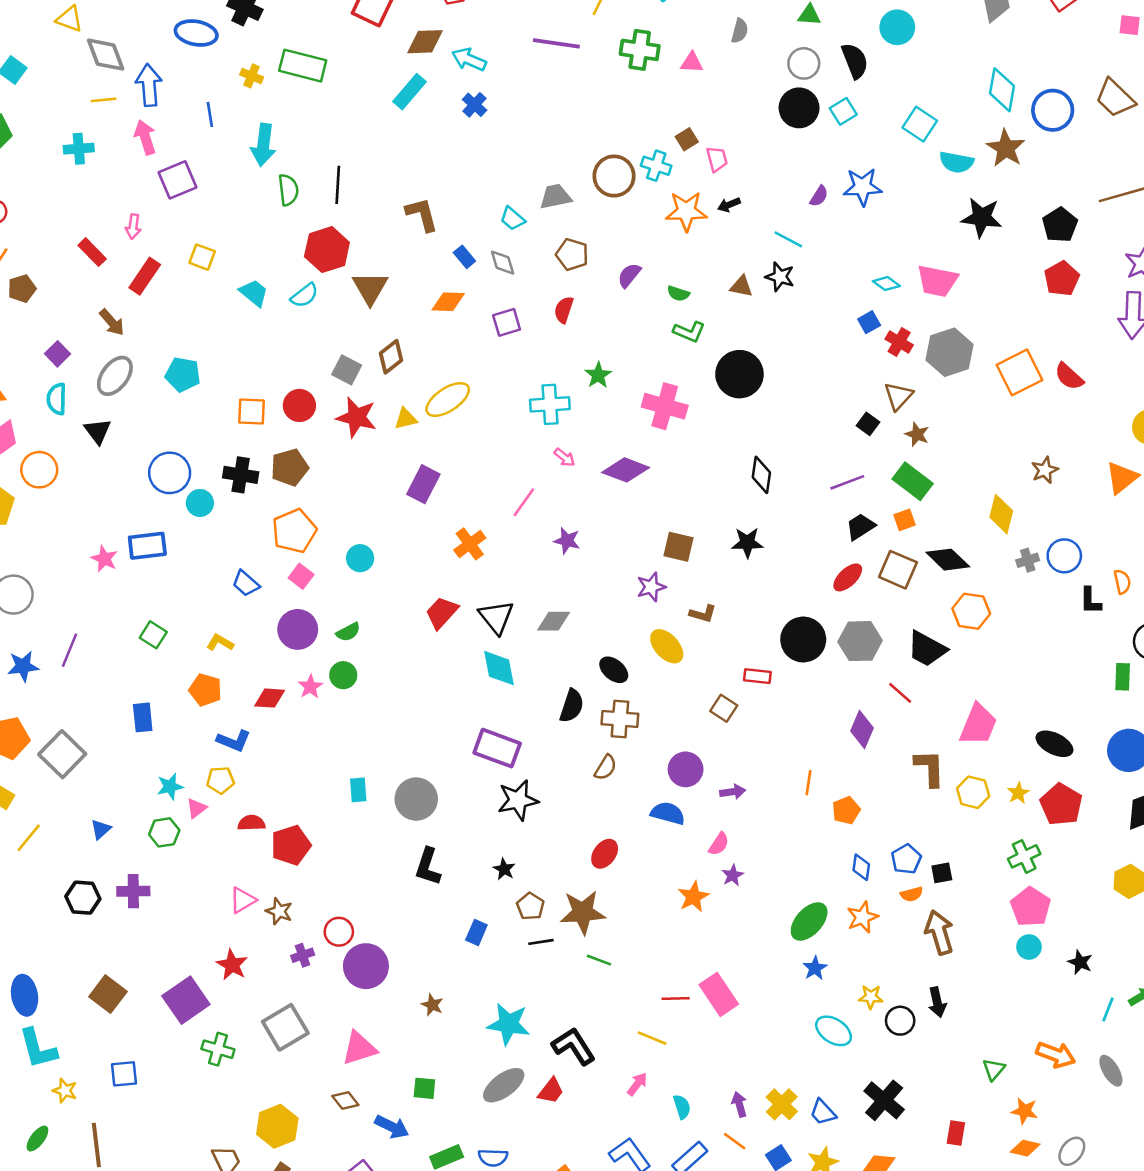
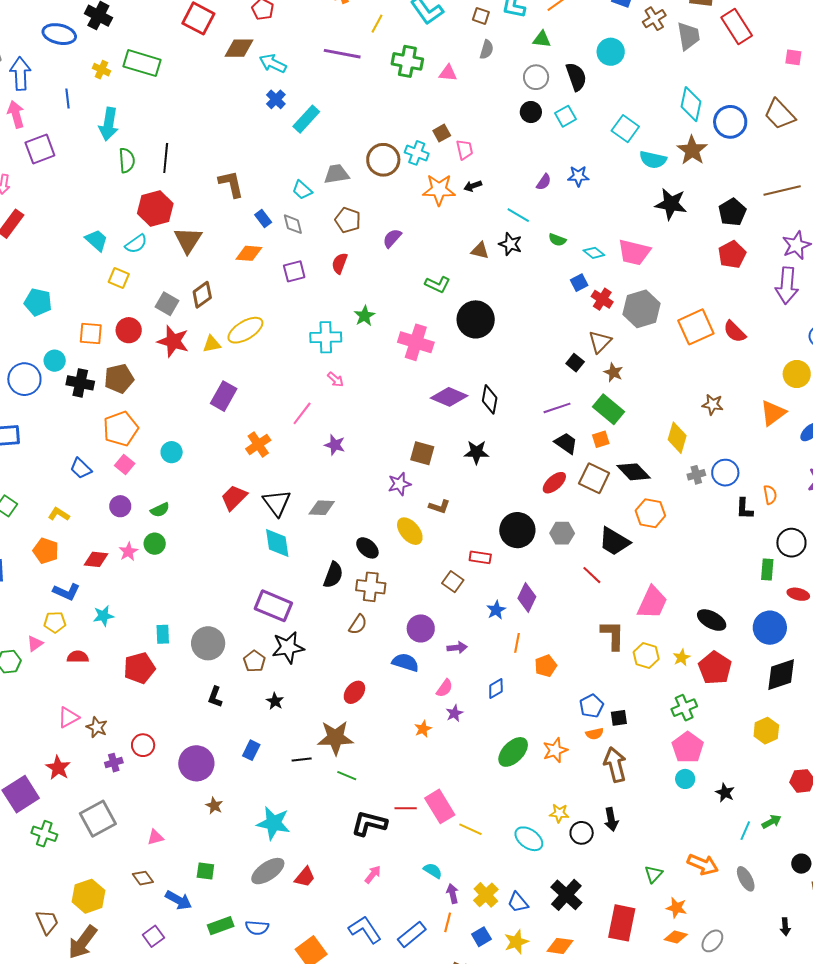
cyan rectangle: (410, 92) -> (306, 119), moved
black circle: (799, 108) -> (531, 112), size x0.7
blue star: (863, 187) -> (578, 176), size x0.7
yellow square: (202, 257) -> (119, 278), moved
green semicircle: (678, 293) -> (557, 240), moved
purple diamond: (626, 470) -> (449, 397), moved
brown star: (1045, 470) -> (713, 405), turned 30
cyan circle: (200, 503) -> (55, 361), moved
black trapezoid: (861, 527) -> (566, 443), turned 65
purple circle: (298, 629) -> (120, 506), size x0.7
gray hexagon: (860, 641) -> (562, 533), size x0.7
purple diamond: (862, 730) -> (527, 597), moved
cyan star: (170, 787) -> (103, 616), moved
red pentagon: (291, 845) -> (139, 668), moved
black L-shape: (428, 867) -> (215, 697), size x0.7
blue diamond: (861, 867) -> (496, 688), moved, turned 50
orange star: (693, 897) -> (423, 729), size x0.7
brown pentagon: (530, 906) -> (254, 661), moved
purple circle: (366, 966) -> (196, 763), moved
blue star: (815, 968) -> (496, 610), moved
yellow line: (652, 1038) -> (470, 829), moved
black L-shape: (574, 1046) -> (369, 823), moved, turned -45
pink triangle: (359, 1048) -> (155, 837), size x0.6
cyan semicircle: (682, 1107) -> (433, 871), moved, turned -42
red rectangle: (956, 1133) -> (622, 923), size x1.8
orange line: (735, 1141) -> (448, 922), turned 66

